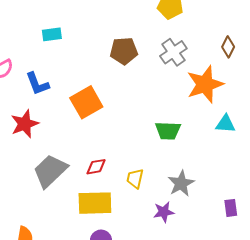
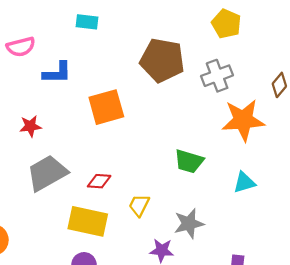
brown pentagon: (124, 51) -> (162, 60), size x1.4
blue L-shape: (37, 84) -> (57, 73), turned -84
red star: (25, 124) -> (30, 126), moved, size x0.7
cyan triangle: (225, 124) -> (244, 182), moved, turned -35

